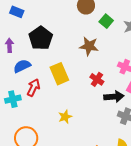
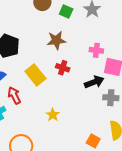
red cross: (97, 79) -> (63, 68), moved
red arrow: (33, 88) -> (14, 95), turned -36

